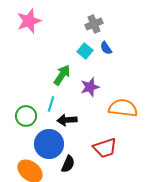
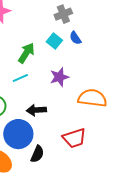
green arrow: (62, 75) -> (26, 53), moved
cyan line: (51, 104) -> (20, 78), moved, turned 49

